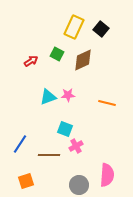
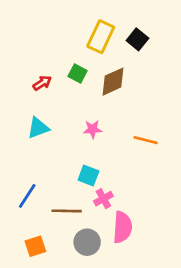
cyan triangle: (48, 97) -> (38, 128), moved
pink semicircle: (107, 175) -> (122, 227), moved
gray circle: (79, 185) -> (87, 242), moved

